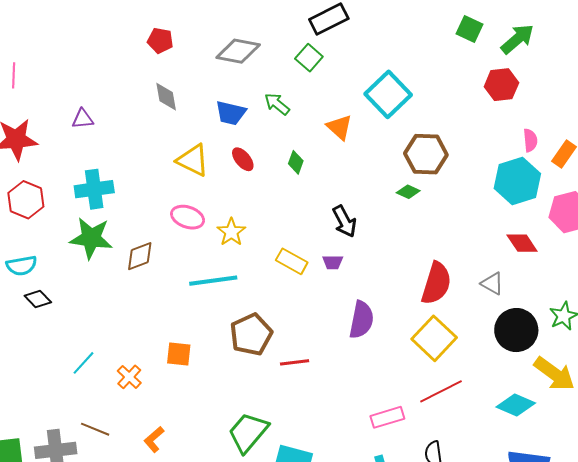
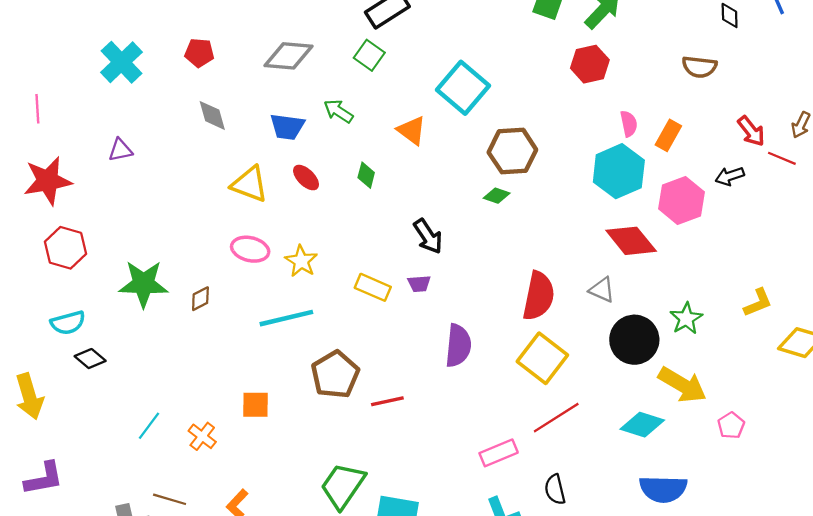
cyan cross: (94, 189) -> (121, 62), moved, turned -30
red diamond: (522, 243) -> (631, 241), size x1.4
brown diamond: (140, 256) -> (200, 299), size x0.7

